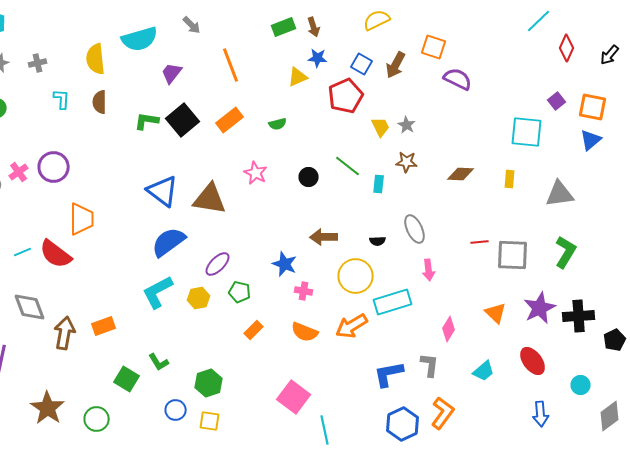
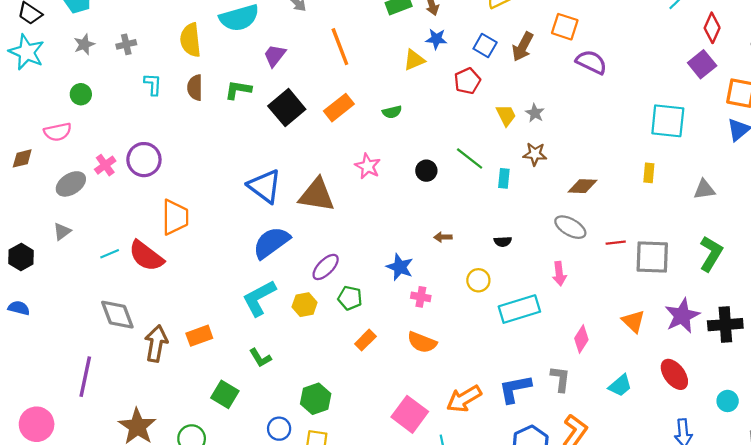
red pentagon: (346, 96) -> (467, 81), size x0.7
purple square: (557, 101) -> (702, 64), moved, size x1.4
green L-shape: (147, 121) -> (238, 90), moved
brown diamond: (461, 174) -> (582, 186), moved
gray triangle: (560, 194) -> (704, 189), size x0.7
gray ellipse: (415, 229) -> (570, 227), moved, turned -36
brown arrow: (324, 237) -> (443, 237), size x0.6
yellow circle: (356, 276) -> (478, 280), size x0.6
orange arrow: (352, 326) -> (464, 399), moved
green L-shape: (159, 362) -> (260, 358), moved

